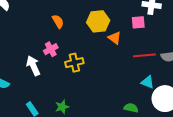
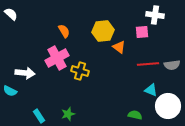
pink cross: (51, 49) -> (57, 58), size x1.6
yellow cross: (74, 63) -> (80, 71), turned 30
white arrow: (33, 66) -> (25, 73), moved, turned 120

